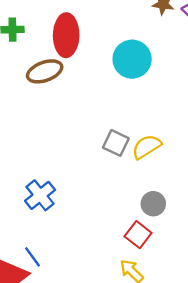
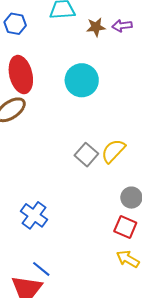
gray square: (116, 143) -> (86, 155), turned 30

